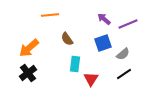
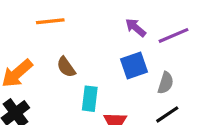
brown semicircle: (67, 39) -> (66, 67), moved
gray semicircle: (123, 54) -> (166, 83), turned -32

